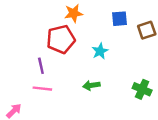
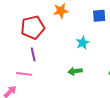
red pentagon: (61, 39) -> (33, 27), moved
pink line: (42, 89) -> (24, 74), moved

